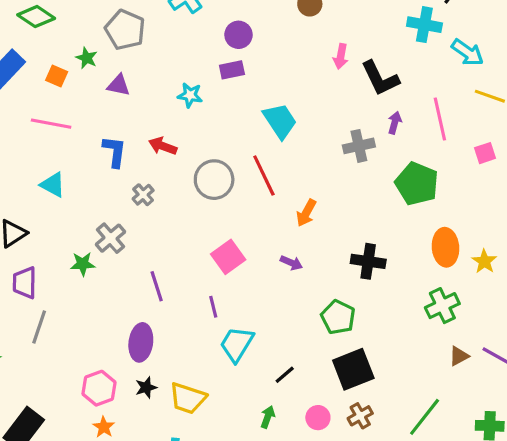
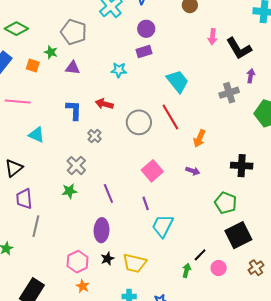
pink line: (51, 124) -> (18, 101), moved
green star: (83, 264) -> (69, 191), moved
black line: (285, 375) -> (200, 255), moved
brown cross: (360, 416) -> (256, 268), moved

